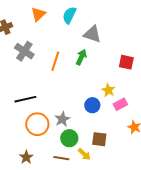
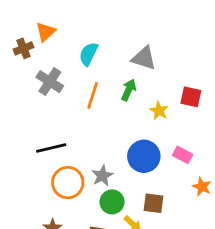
orange triangle: (38, 14) -> (46, 32), moved
cyan semicircle: (69, 15) -> (89, 54), moved
yellow star: (108, 90) -> (159, 111), moved
pink rectangle: (120, 104) -> (183, 155), turned 56
blue circle: (92, 105) -> (144, 156), size x1.5

